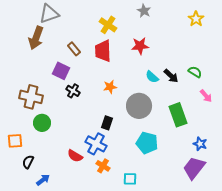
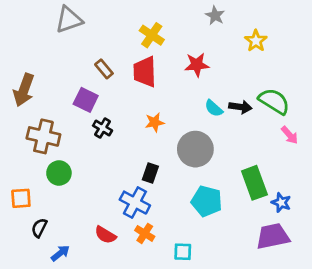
gray star: (144, 11) -> (215, 15), moved
yellow star: (196, 19) -> (256, 41), moved
brown arrow: (36, 38) -> (24, 90), moved
green semicircle: (195, 72) -> (274, 101), size x1.6
black arrow: (171, 76) -> (240, 107), turned -35
green rectangle: (178, 115) -> (254, 183), moved
red semicircle: (75, 156) -> (105, 235), moved
purple trapezoid: (194, 168) -> (273, 236), turned 40

